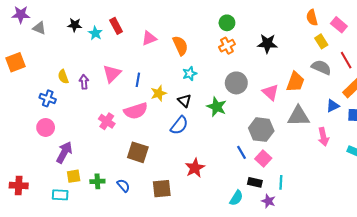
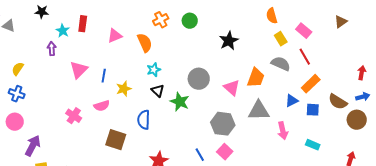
black star: (75, 25) -> (42, 12), moved
pink rectangle: (339, 25) -> (304, 31), moved
red rectangle: (116, 26) -> (83, 24), turned 35
black star: (267, 44) -> (229, 41), turned -30
orange cross: (227, 46) -> (161, 20), moved
yellow semicircle: (63, 77) -> (18, 69), moved, turned 56
purple arrow: (84, 82) -> (52, 49), moved
black triangle: (184, 101) -> (158, 91), moved
pink semicircle: (136, 111) -> (102, 106), size x0.7
blue semicircle: (179, 125) -> (144, 120), turned 144
brown square: (138, 152) -> (116, 140), moved
blue line: (241, 152) -> (200, 155), moved

